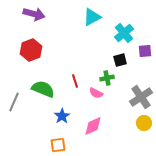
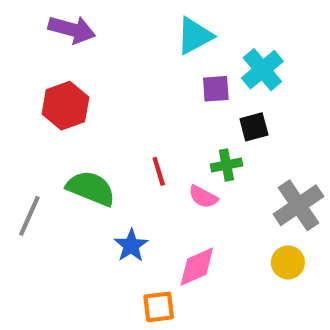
purple square: (145, 51) -> (216, 89), moved
yellow circle: (144, 123) -> (288, 262), moved
orange square: (58, 145) -> (159, 307), moved

